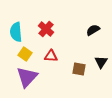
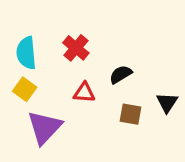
black semicircle: (93, 30) -> (121, 74), moved
yellow square: (25, 54) -> (25, 89), moved

